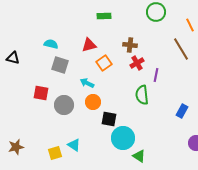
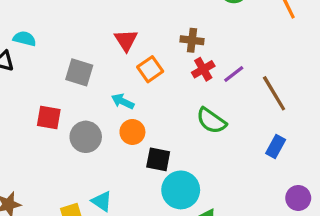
cyan semicircle: (51, 44) -> (25, 39), moved
red triangle: (89, 45) -> (126, 40), turned -49
brown line: (181, 49) -> (274, 93), moved
purple line: (156, 75) -> (234, 74), moved, turned 40
green semicircle: (142, 95) -> (211, 121), turned -48

